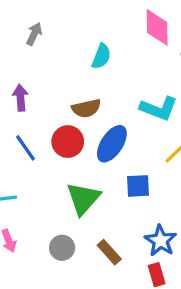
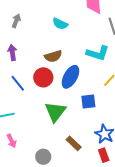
gray arrow: (34, 34) -> (16, 21), moved
cyan semicircle: (101, 56) -> (60, 24), turned 98
gray circle: (62, 248) -> (43, 157), moved

